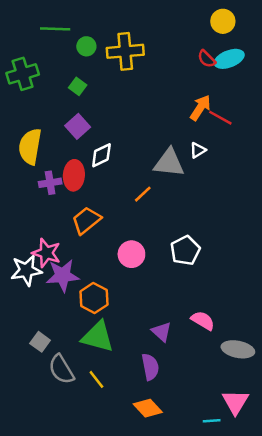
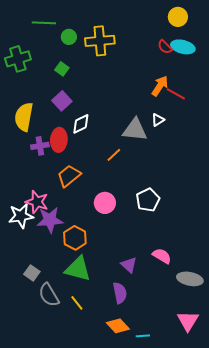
cyan ellipse: (229, 59) -> (183, 47), turned 35
cyan line: (212, 421) -> (143, 336), moved

